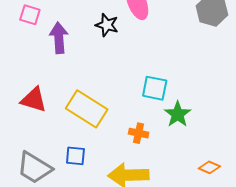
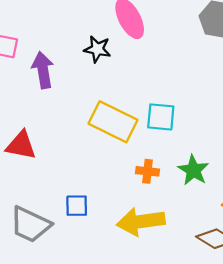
yellow rectangle: (87, 109) -> (113, 122), moved
green star: (178, 114) -> (193, 170), moved

